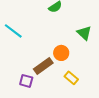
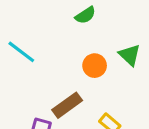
orange circle: (61, 53) -> (95, 66), moved

